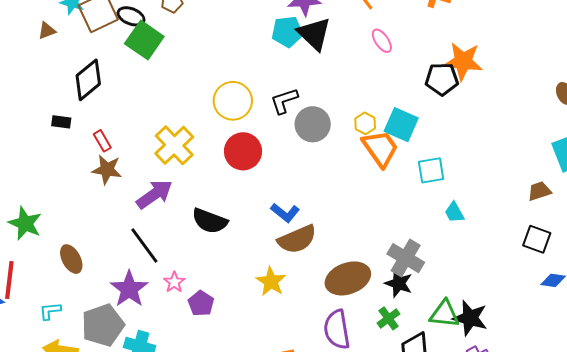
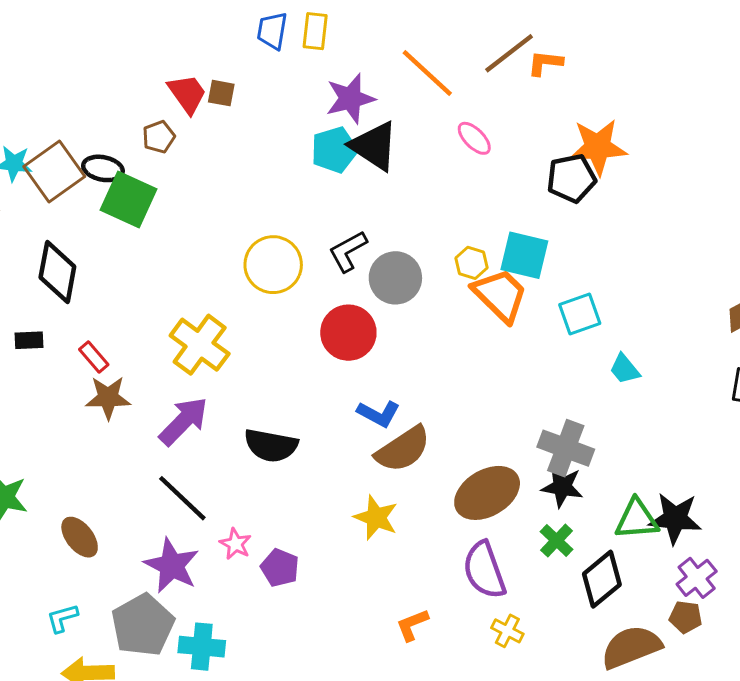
black diamond: (88, 80) -> (57, 272), turned -30
red circle: (243, 151) -> (348, 333), moved

